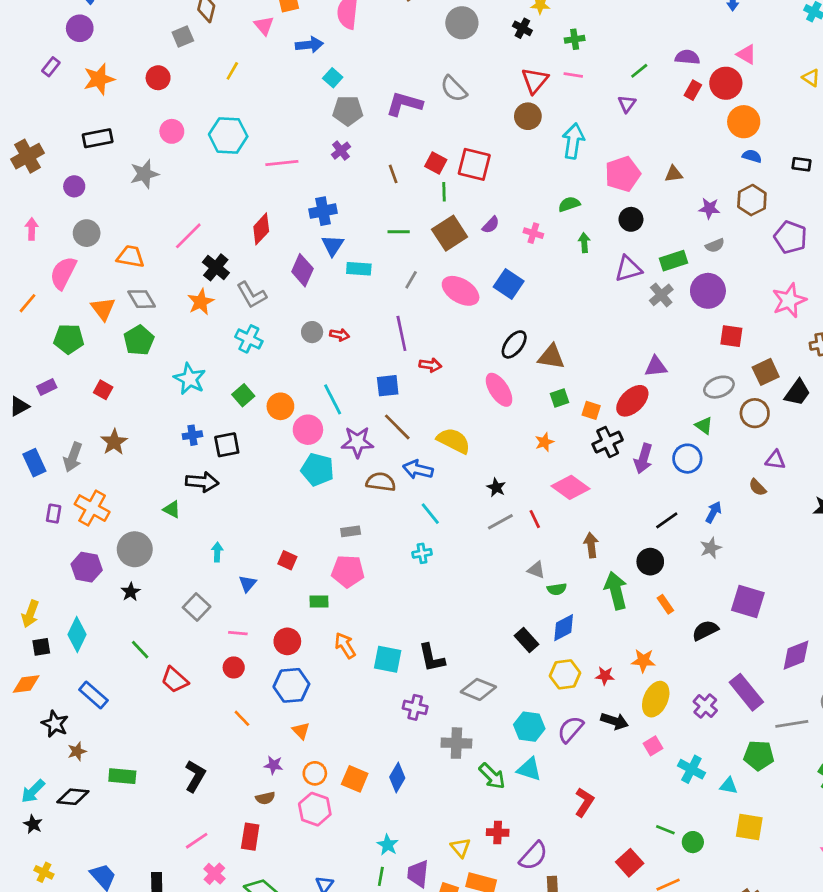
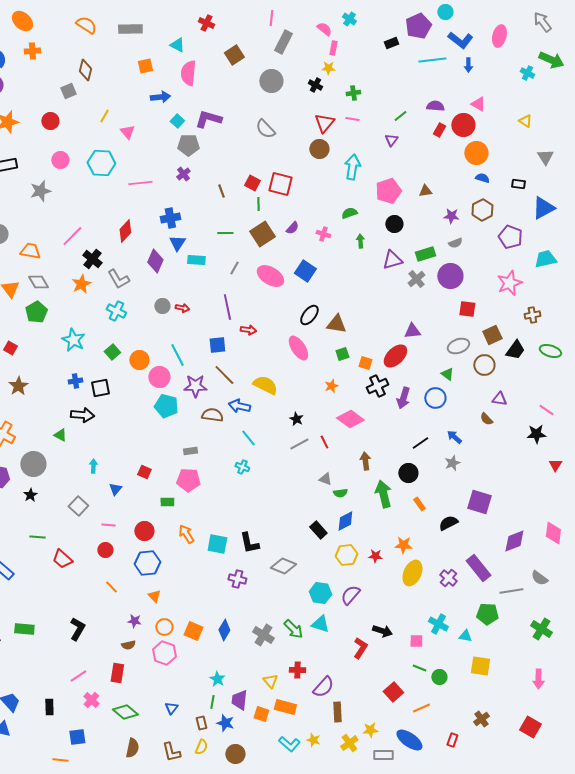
pink triangle: (264, 26) -> (127, 132), moved
purple L-shape: (404, 104) -> (208, 119), moved
blue arrow: (713, 512) -> (454, 437), turned -77
cyan cross: (422, 553) -> (242, 467), turned 32
green line: (140, 650) -> (37, 537), turned -42
black arrow: (614, 721) -> (382, 631), moved
gray cross: (456, 743) -> (263, 635), moved, turned 30
pink square: (653, 746) -> (416, 641), moved, turned 32

